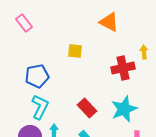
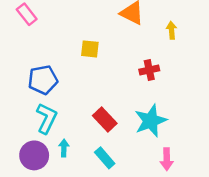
yellow arrow: (144, 52) -> (172, 30), moved
red cross: (123, 68) -> (149, 70), size x0.7

